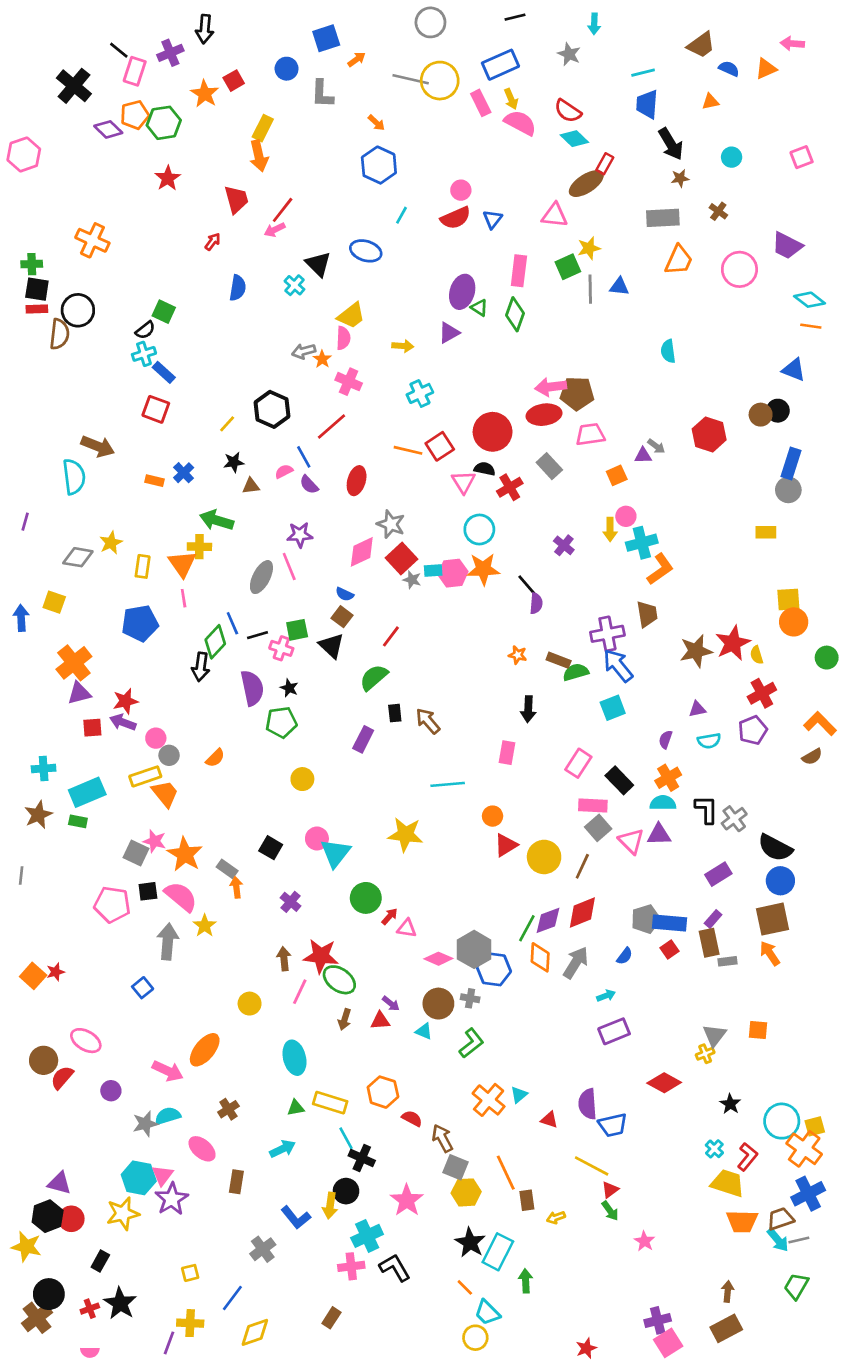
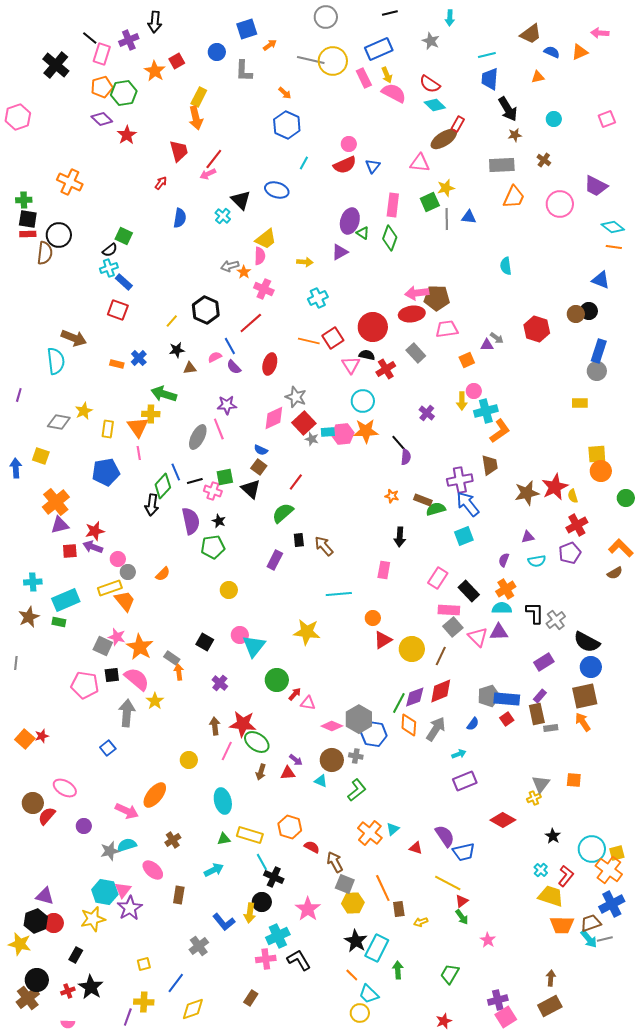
purple diamond: (108, 129) -> (102, 119), moved
purple semicircle: (588, 1104) -> (445, 836), turned 150
green trapezoid: (796, 1286) -> (450, 974), moved

